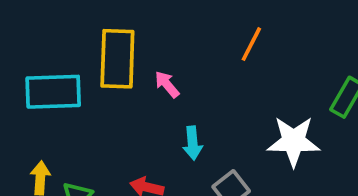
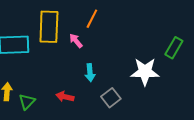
orange line: (251, 44) -> (92, 19), moved

